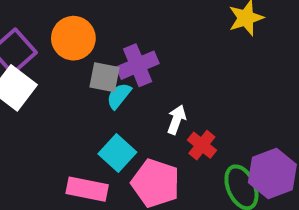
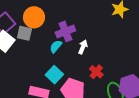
gray square: (104, 77) -> (24, 33), moved
white arrow: (177, 120) -> (83, 47), moved

